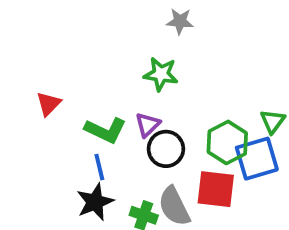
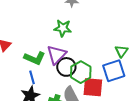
purple triangle: (148, 125) -> (57, 55), size x1.5
green hexagon: (227, 142) -> (81, 72), moved

